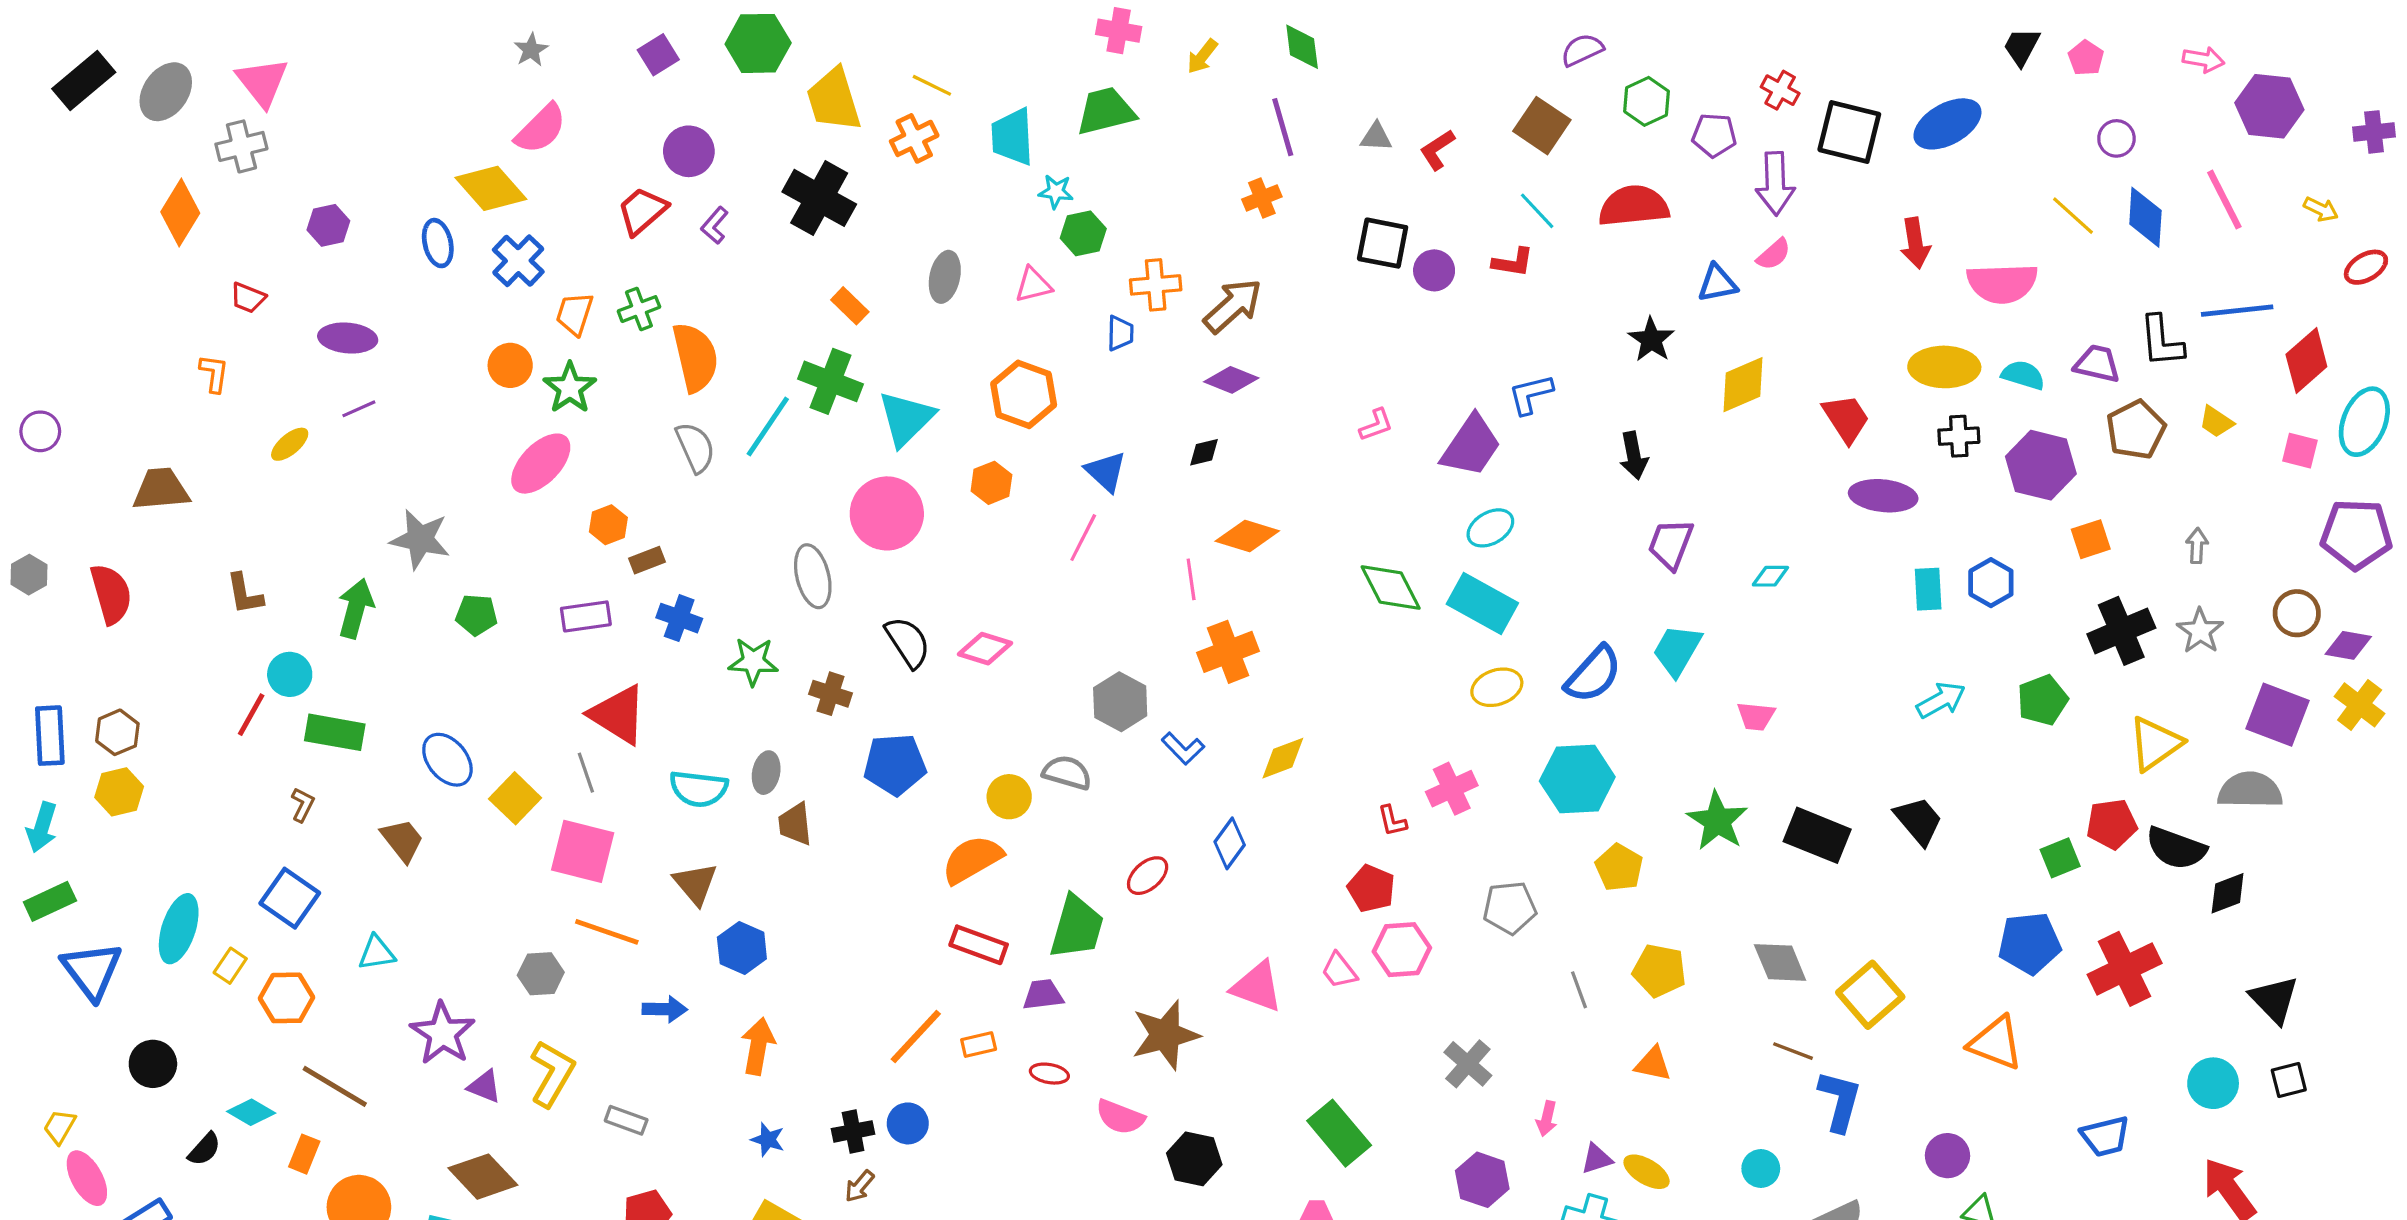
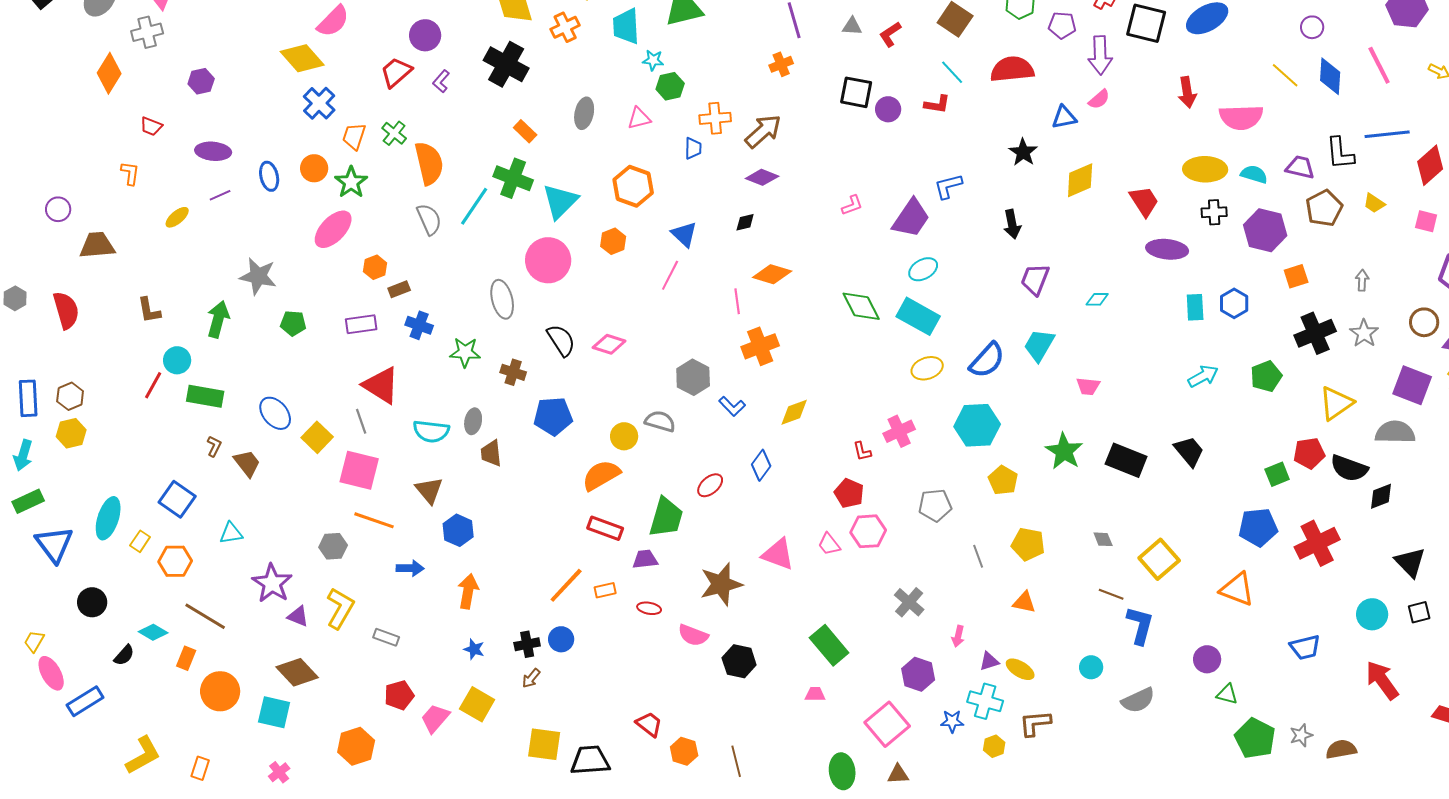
blue ellipse: (438, 243) -> (269, 176), moved
green cross: (639, 309) -> (394, 133), turned -30
purple circle: (40, 431) -> (58, 209), moved
brown L-shape: (303, 805) -> (214, 446), moved
gray diamond: (1780, 962) -> (1103, 539), size x0.6

